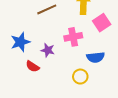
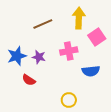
purple star: (48, 50) -> (39, 57), moved
yellow circle: (80, 77) -> (69, 100), moved

